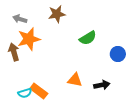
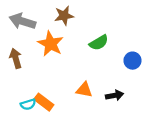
gray arrow: (20, 19) -> (22, 21), size x1.6
orange star: (29, 39) -> (51, 44), moved, turned -30

